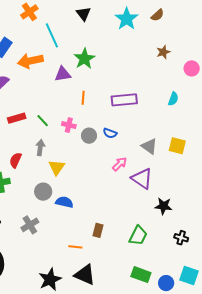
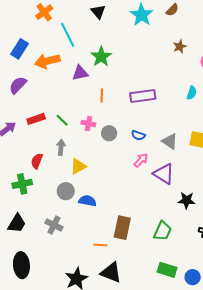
blue semicircle: (110, 133) -> (138, 135), moved
yellow triangle: (57, 167) -> (78, 166), turned 30
gray cross: (30, 225) -> (54, 225), turned -30
brown rectangle: (98, 230) -> (122, 228), size x1.6

